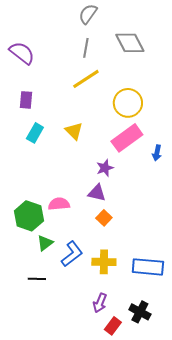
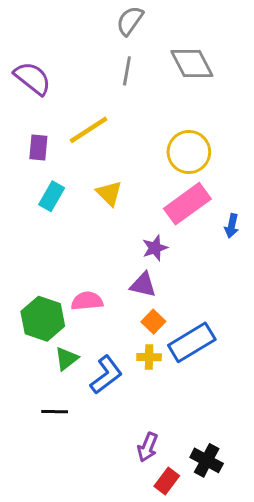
yellow line: (86, 79) -> (89, 130), moved
yellow cross: (104, 262) -> (149, 357), moved, size x0.7
blue rectangle: (148, 267) -> (192, 342), moved, turned -36

